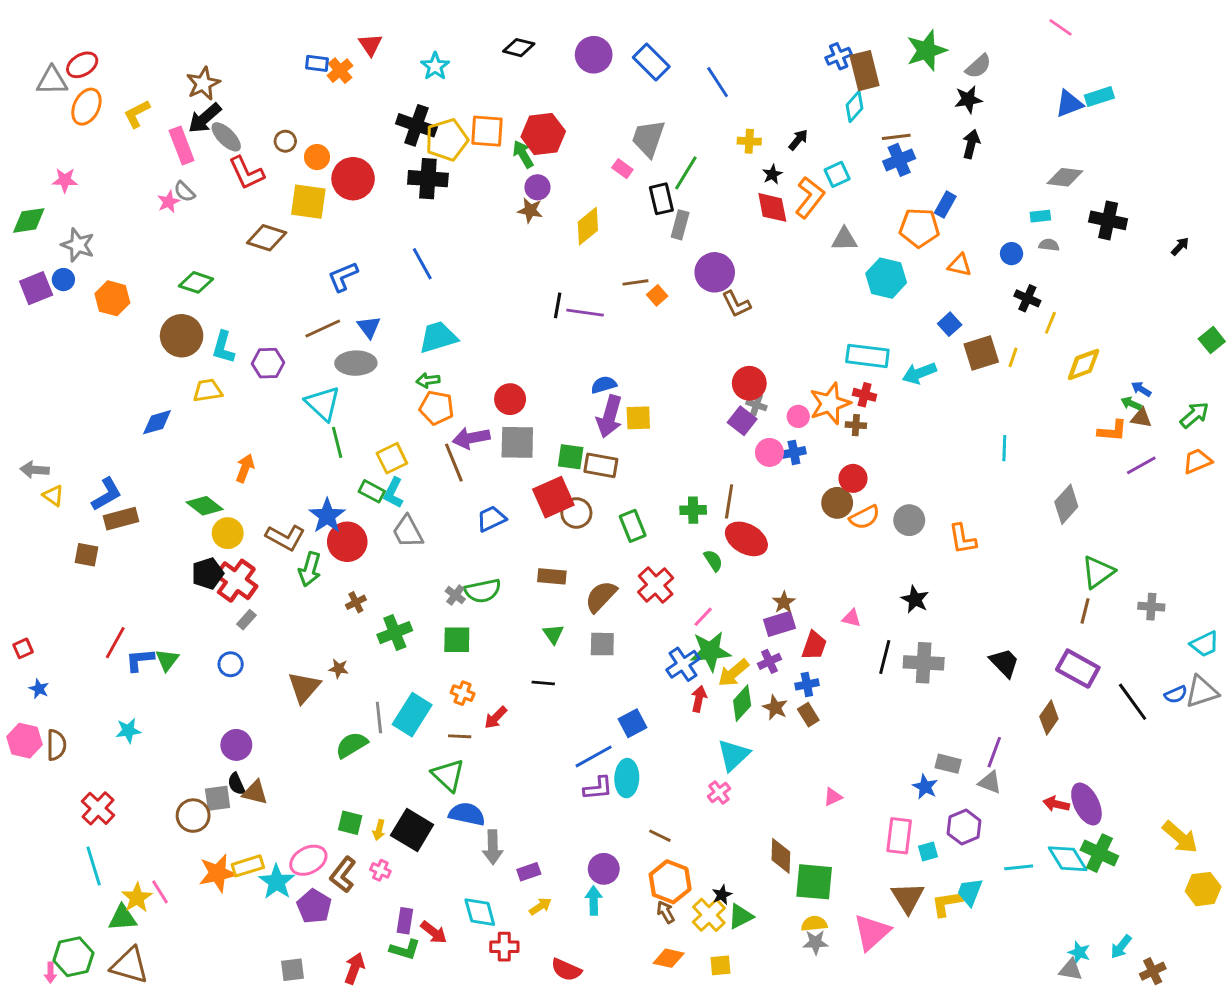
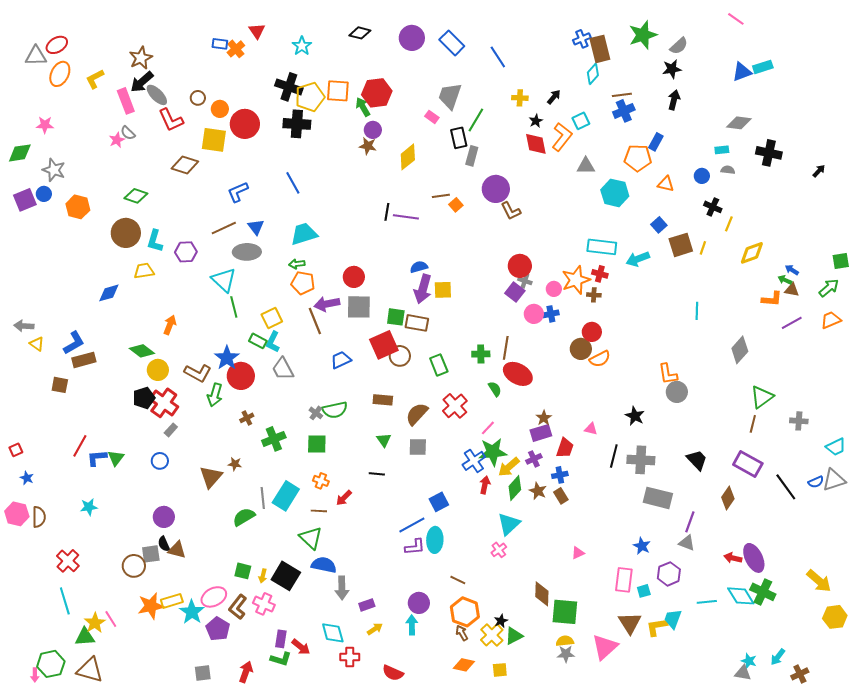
green square: (1212, 340) -> (841, 261), moved, turned 30
gray circle: (909, 520) -> (677, 392), moved
gray rectangle: (948, 764) -> (658, 498), moved, size x1.6
pink cross: (380, 870) -> (264, 604), size x1.5

